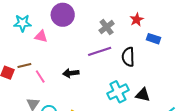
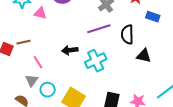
pink line: (40, 77) -> (38, 62), moved
cyan cross: (118, 92) -> (96, 61), moved
black triangle: (143, 95) -> (144, 56), moved

